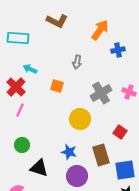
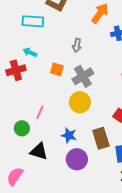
cyan rectangle: (18, 38) -> (33, 21), moved
red cross: (16, 87) -> (16, 70), turned 30
gray cross: (101, 93) -> (83, 76), moved
pink line: (20, 110) -> (40, 112), moved

